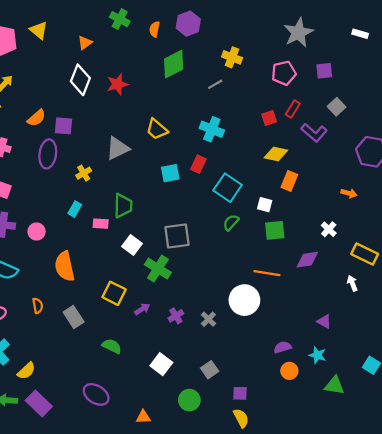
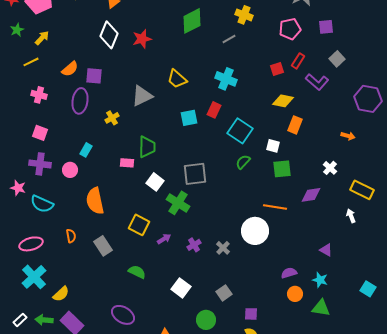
cyan rectangle: (75, 209) -> (86, 150), moved
green triangle: (334, 385) -> (321, 308), moved

